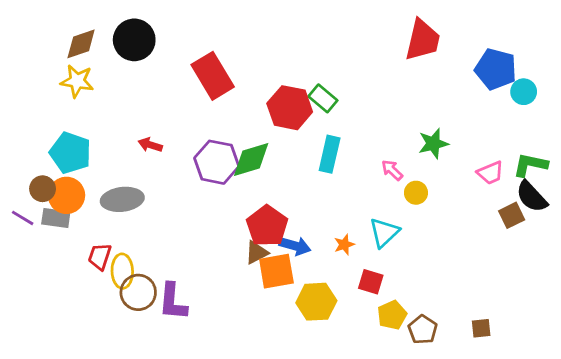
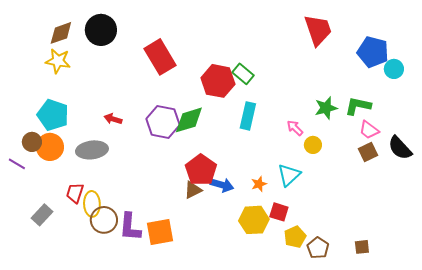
red trapezoid: (423, 40) -> (318, 30), turned -32
red arrow: (150, 145) -> (113, 119), moved
green L-shape: (530, 165) -> (358, 106), moved
pink trapezoid: (490, 173) -> (369, 130), turned 60
brown square: (512, 215) -> (368, 152), moved
gray rectangle: (56, 218) -> (42, 215), moved, turned -55
orange square: (276, 271) -> (160, 232), moved
yellow hexagon: (316, 302) -> (254, 220), moved

